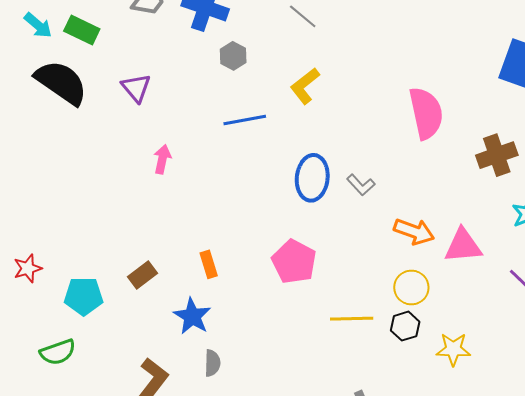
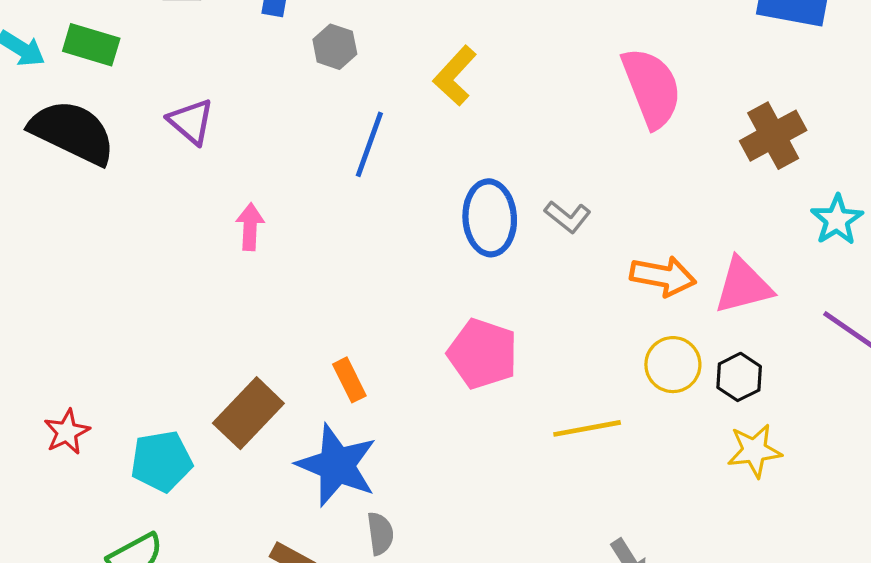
blue line: (245, 120) -> (369, 144), turned -51
brown rectangle: (142, 275) -> (248, 413), size x1.5
blue star: (192, 316) -> (337, 465), size x1.4
black hexagon: (405, 326) -> (739, 377), moved

